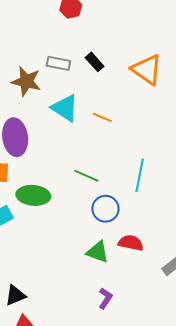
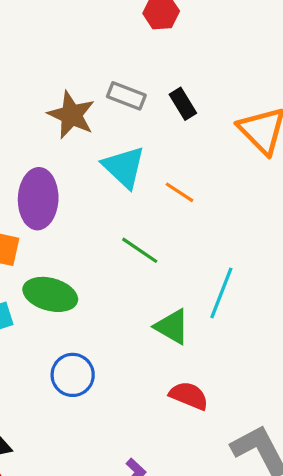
green line: (86, 176) -> (140, 250), moved
blue circle: (105, 209) -> (73, 375), moved
green triangle: (98, 252) -> (172, 327), moved

